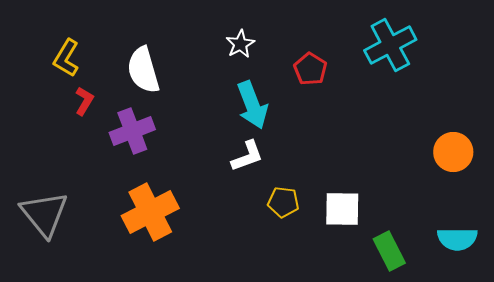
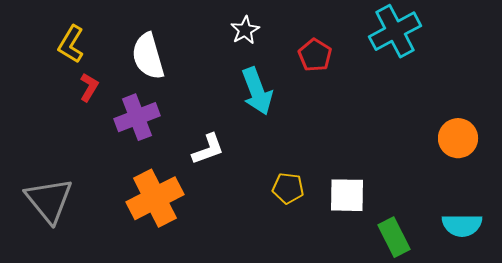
white L-shape: (247, 156) -> (208, 149), moved

